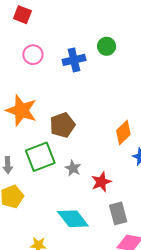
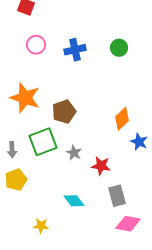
green circle: (107, 46) -> (119, 48), moved
red star: (101, 182) -> (101, 166), turned 30
cyan diamond: (73, 219) -> (74, 201), size x0.7

